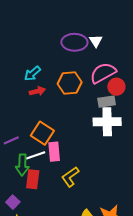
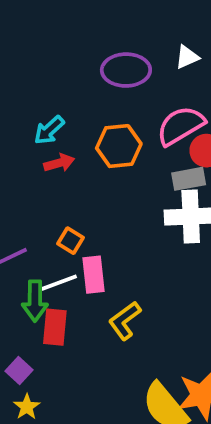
white triangle: (96, 41) -> (187, 57), moved, turned 40
orange square: (42, 133) -> (71, 241), size x0.6

